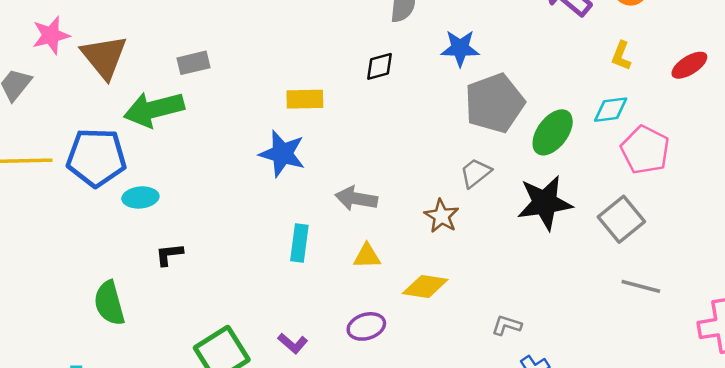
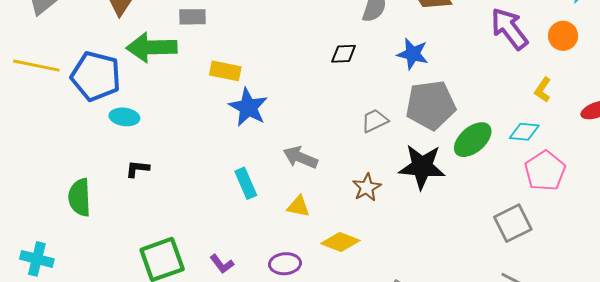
yellow rectangle: (305, 99) -> (225, 71), moved
gray trapezoid: (476, 173) -> (375, 121), moved
black star: (545, 203) -> (422, 167), moved
cyan rectangle: (299, 243) -> (246, 183), turned -44

